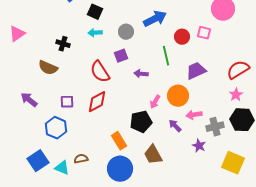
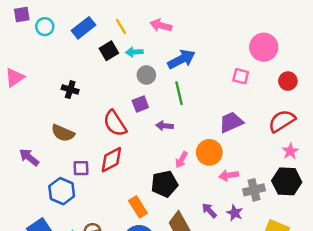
black square: (95, 12) -> (109, 51), turned 35
cyan arrow: (95, 33) -> (134, 52), moved
red circle: (182, 37) -> (288, 81), moved
green line: (166, 56) -> (179, 93), moved
brown semicircle: (48, 68) -> (63, 133), moved
pink star: (236, 95) -> (290, 151), moved
purple square: (67, 102) -> (81, 168), moved
purple arrow: (175, 126) -> (209, 210), moved

